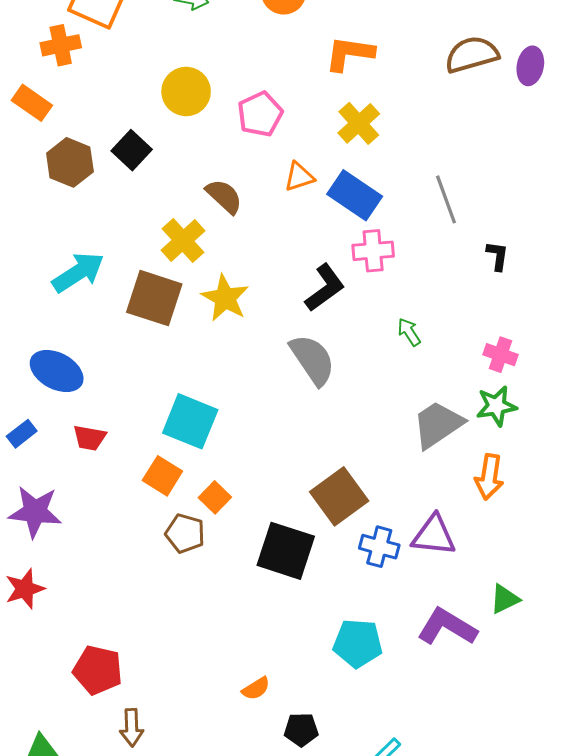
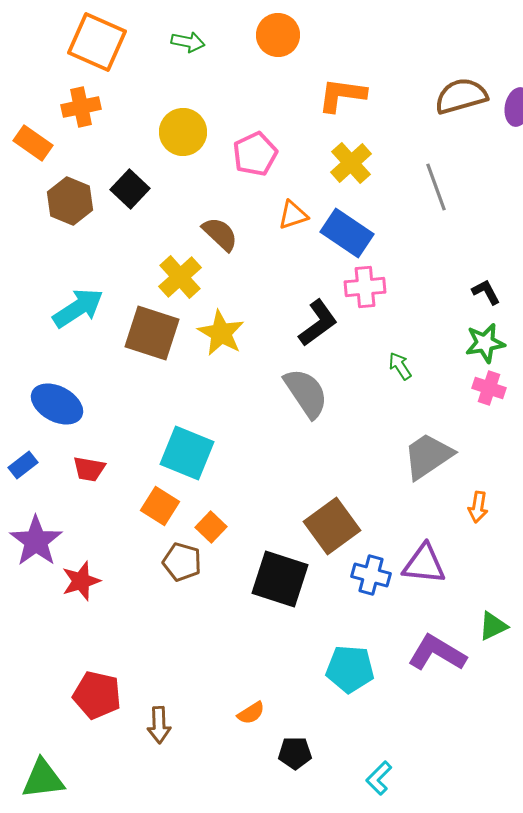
orange cross: (61, 45) -> (81, 107), moved
gray line: (446, 199) -> (436, 187), moved
black L-shape: (497, 256) -> (486, 292), turned -36
green star: (496, 406) -> (485, 343), moved
orange arrow: (489, 477) -> (478, 507), size x0.7
purple star: (35, 512) -> (36, 541), turned 30
red star: (25, 589) -> (81, 581), moved
brown arrow: (132, 728) -> (159, 725), moved

